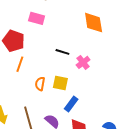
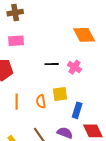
orange diamond: (94, 23) -> (84, 35), moved
orange line: (20, 64) -> (17, 102), moved

